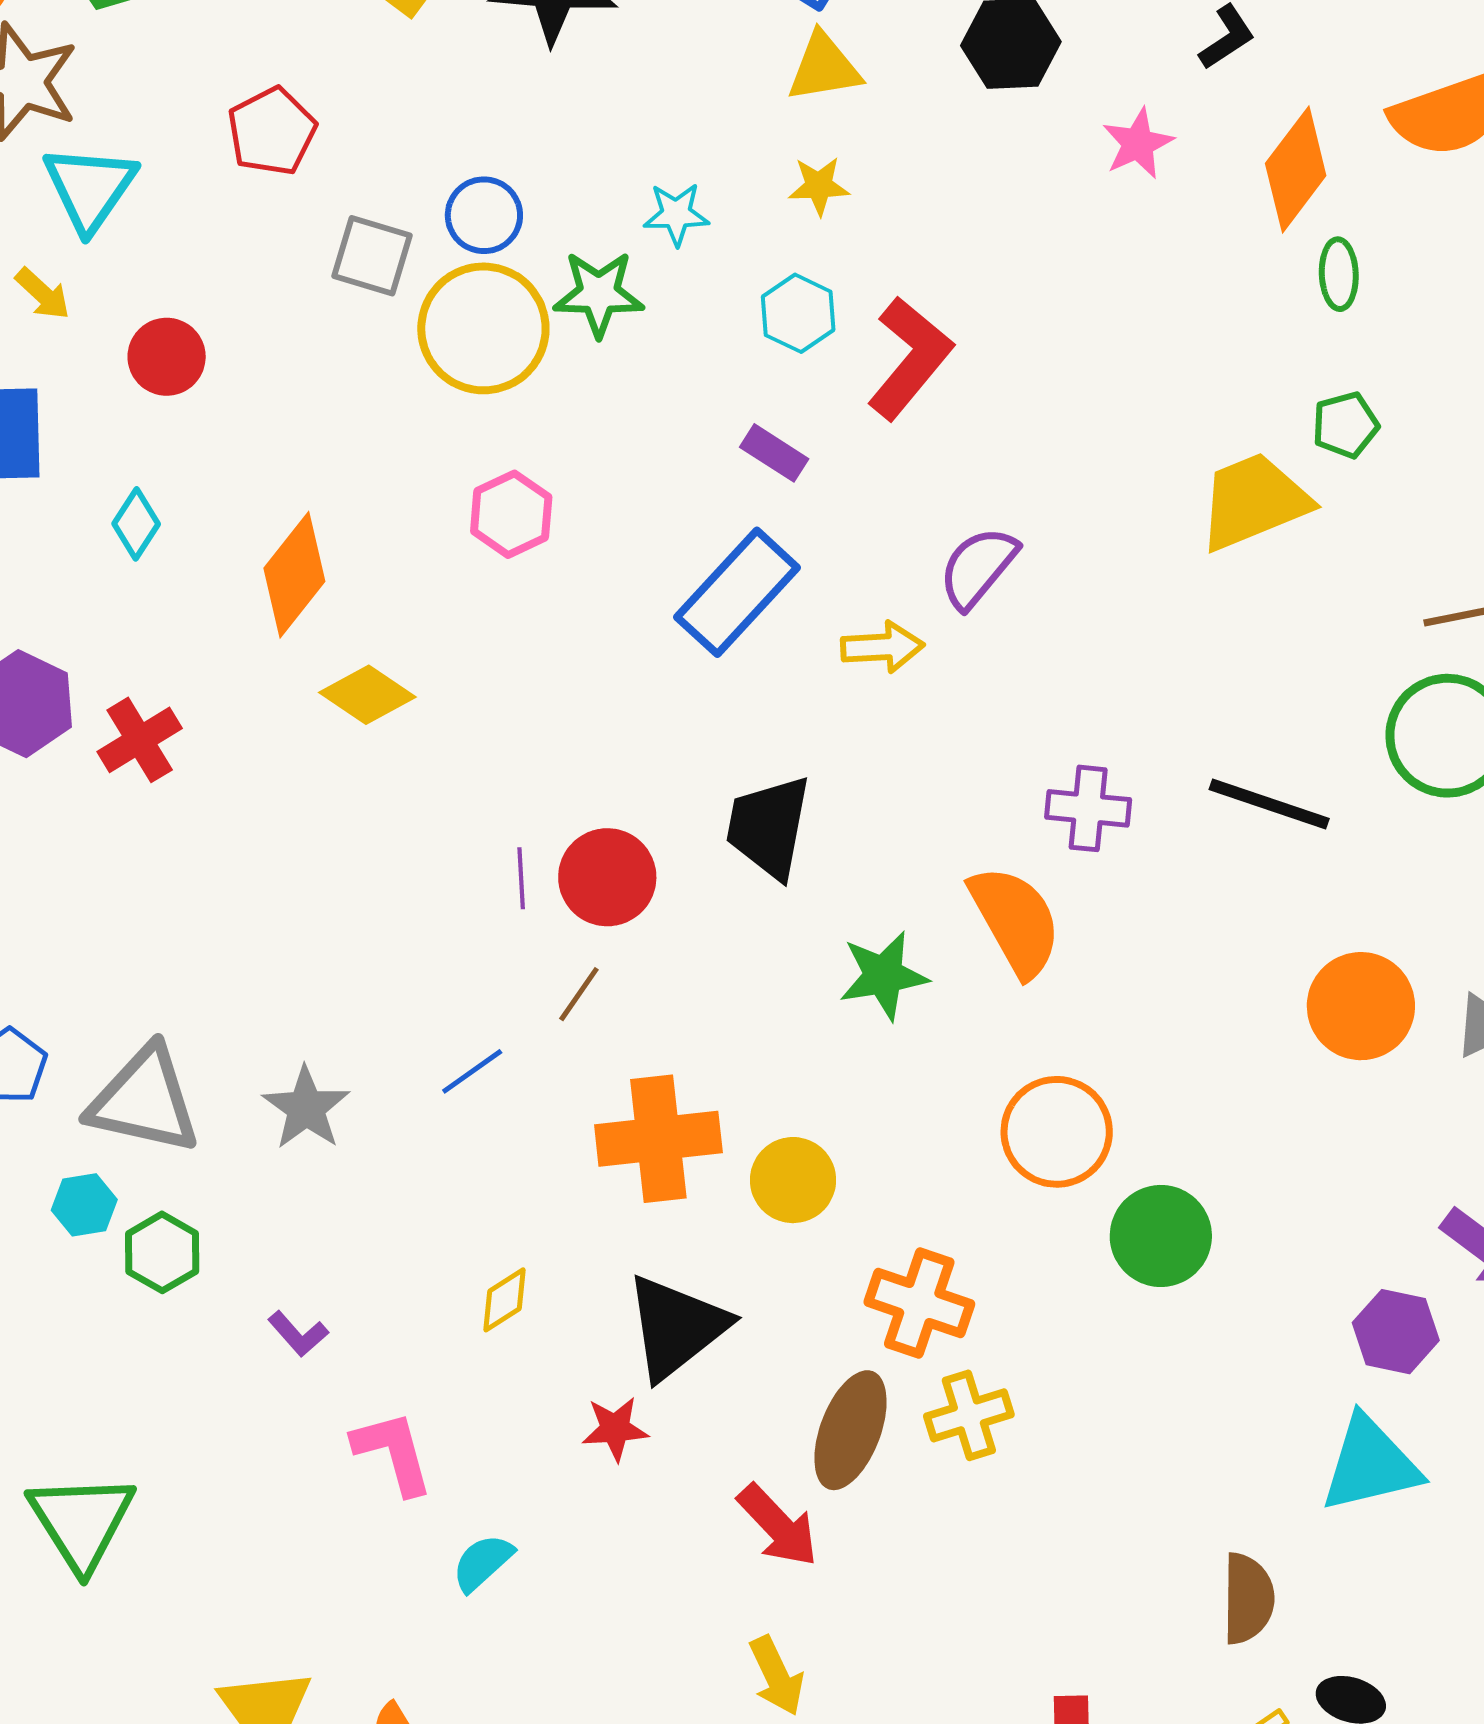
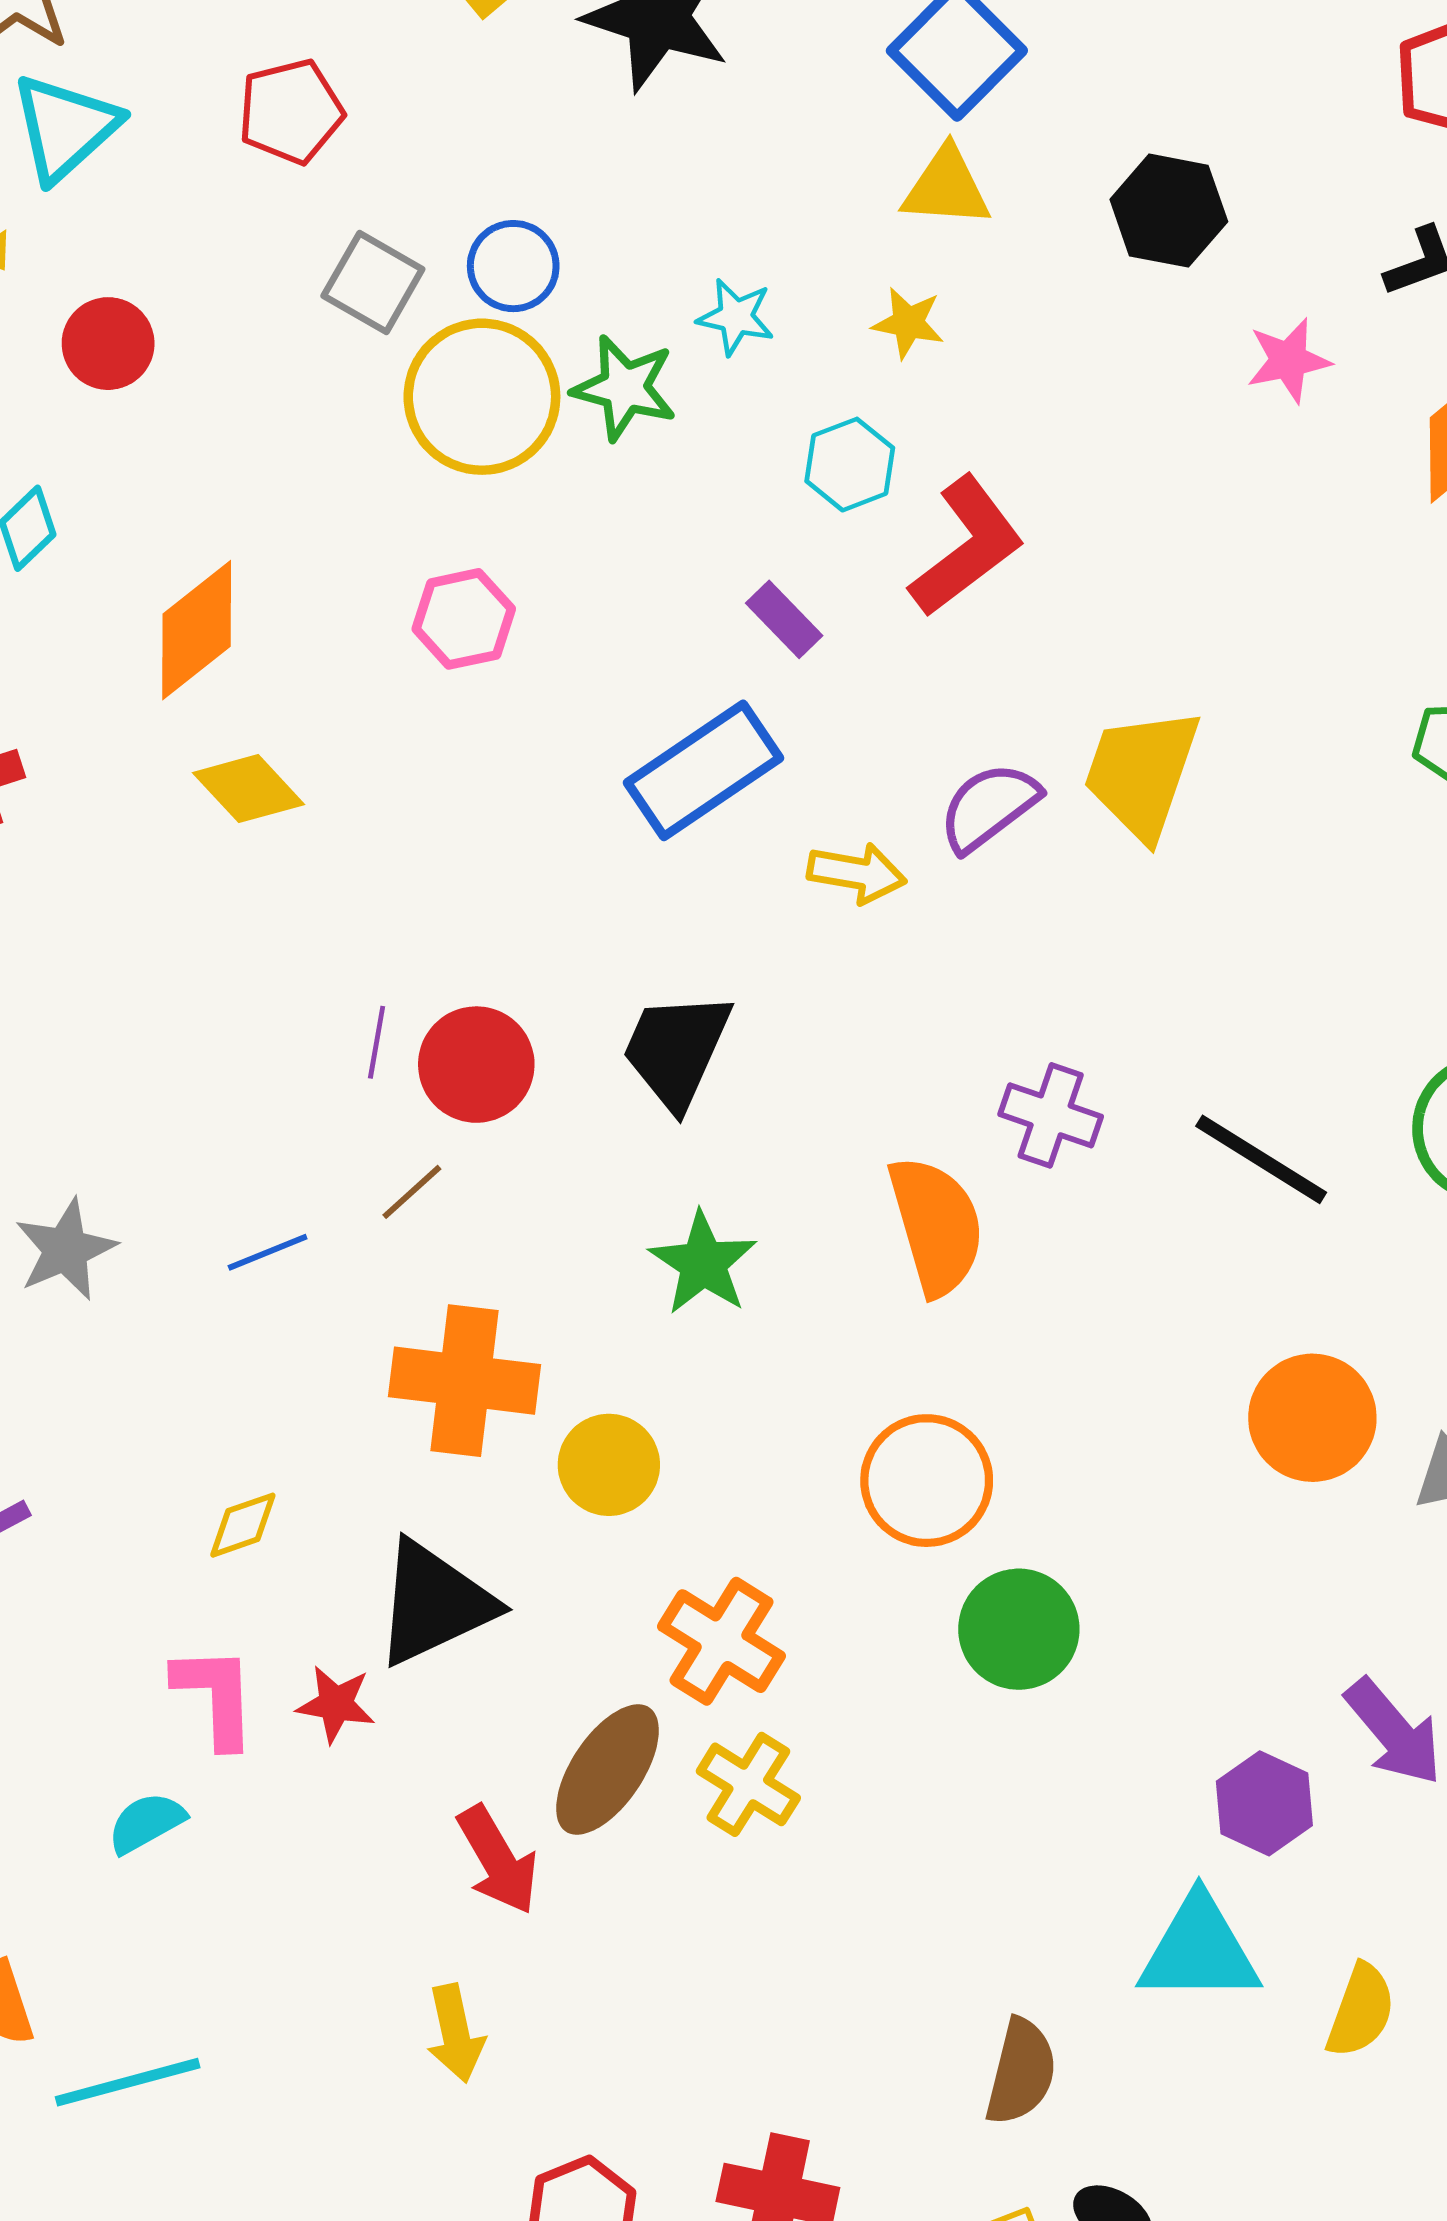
yellow trapezoid: (1254, 501) -> (1142, 773), moved, turned -62
green star: (883, 976) -> (703, 1263), moved, turned 30
yellow cross: (969, 1415) -> (748, 1784), turned 36
pink L-shape: (393, 1453) -> (215, 1696), moved

